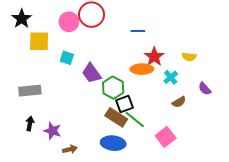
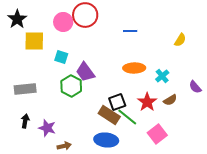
red star: (154, 57) -> (147, 102), moved
yellow semicircle: (189, 57) -> (180, 40), moved, turned -64
green hexagon: (113, 88) -> (71, 86), moved

